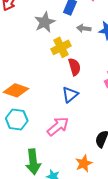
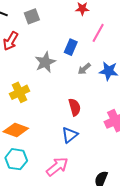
gray arrow: (84, 28) -> (84, 69), turned -48
yellow cross: (61, 47) -> (20, 92), moved

